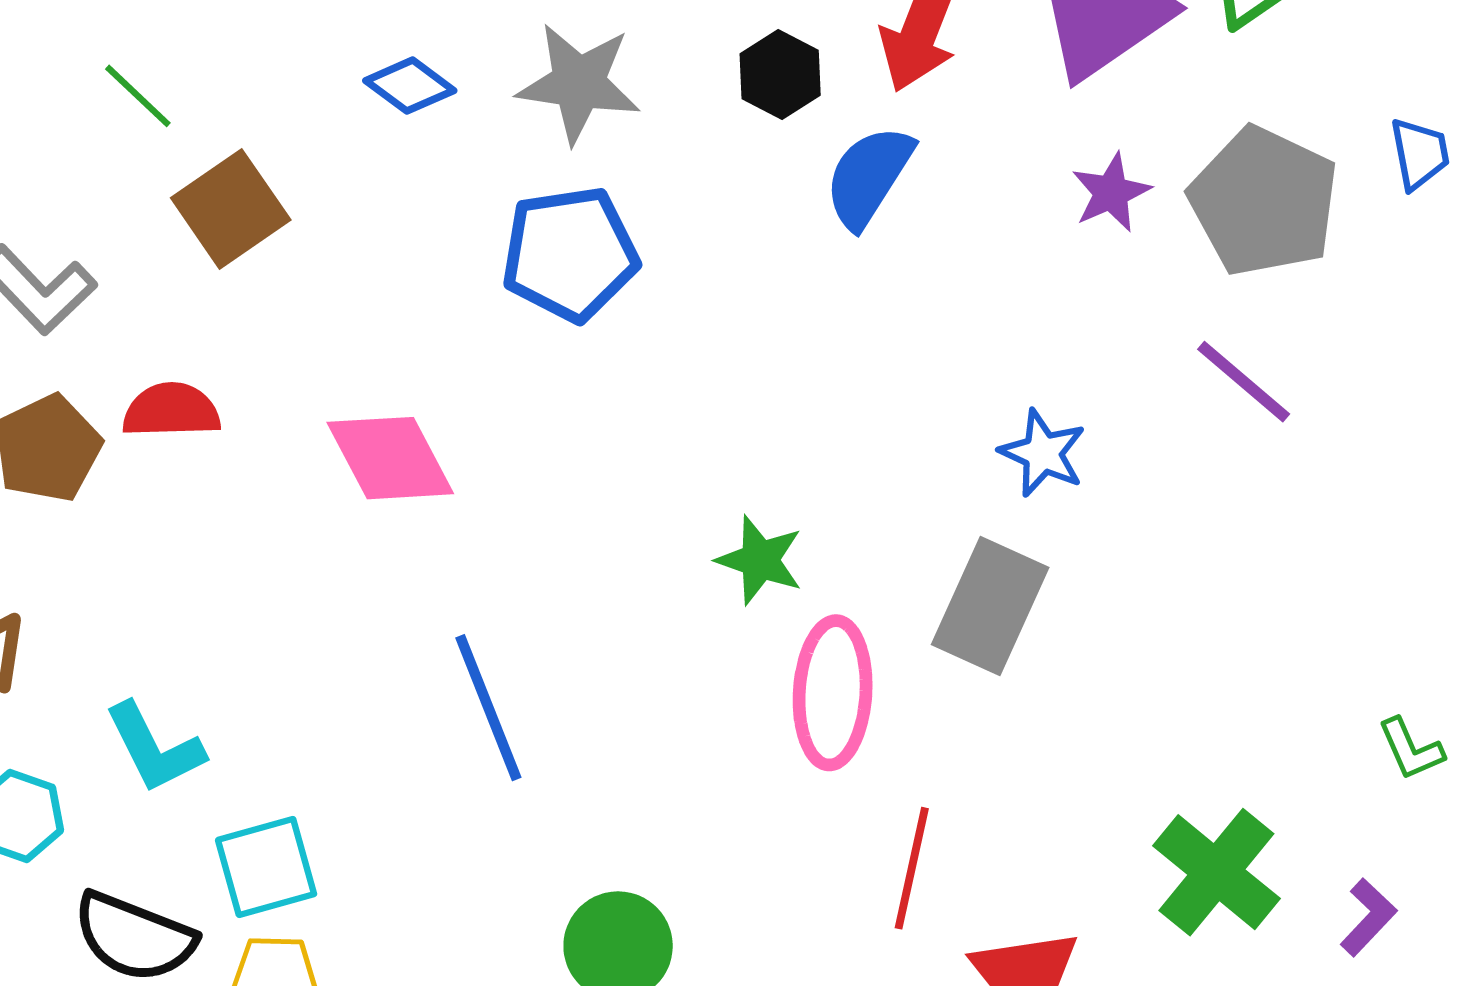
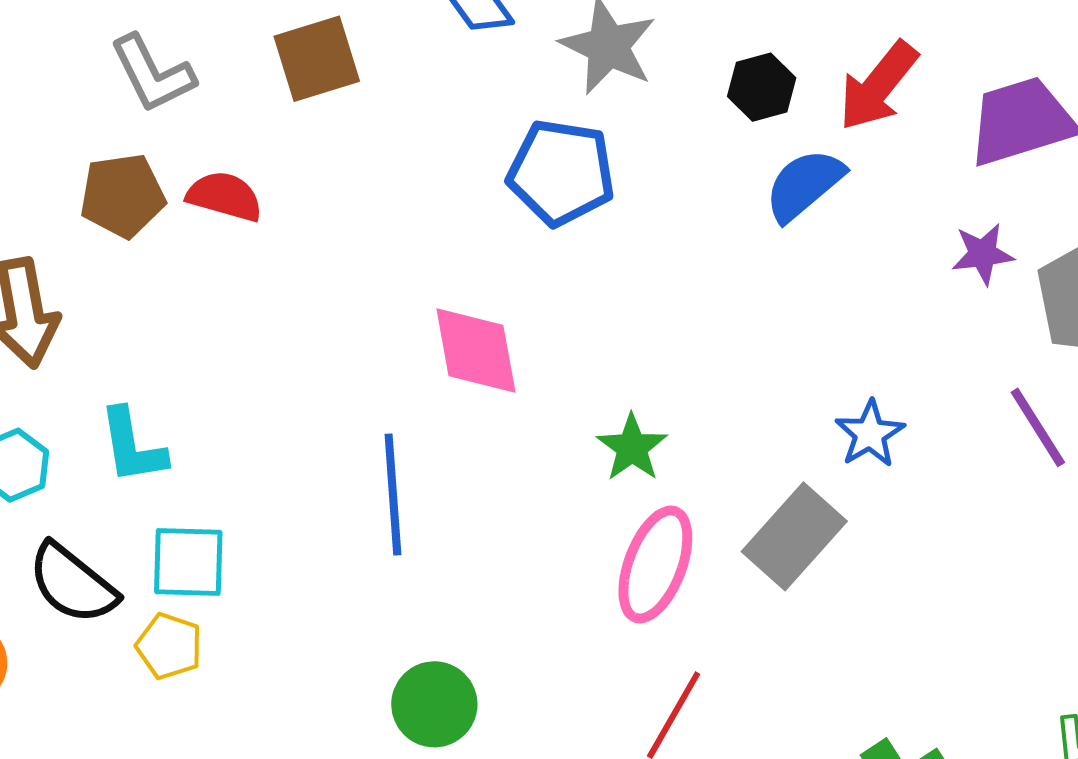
pink diamond: (390, 458) -> (476, 351), moved

